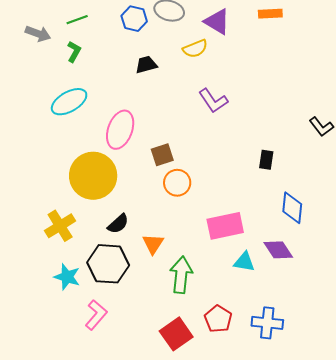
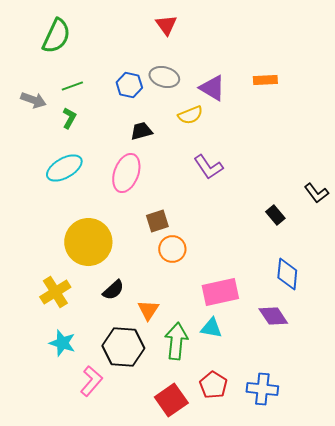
pink ellipse: (120, 130) -> (126, 173), moved
black rectangle: (266, 160) -> (275, 215), moved, turned -48
cyan triangle: (244, 262) -> (211, 328), moved
black hexagon: (108, 264) -> (123, 347), moved

